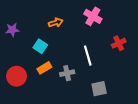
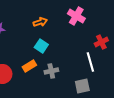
cyan square: (40, 46) -> (41, 46), moved
white line: (88, 56) -> (90, 62), moved

